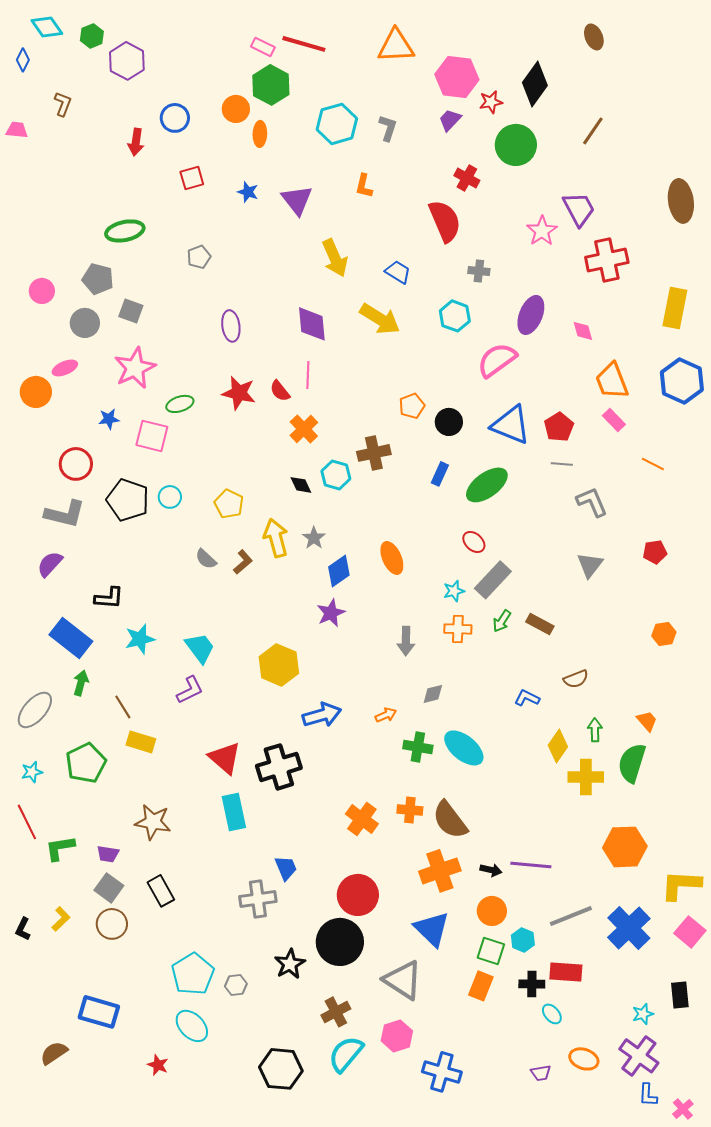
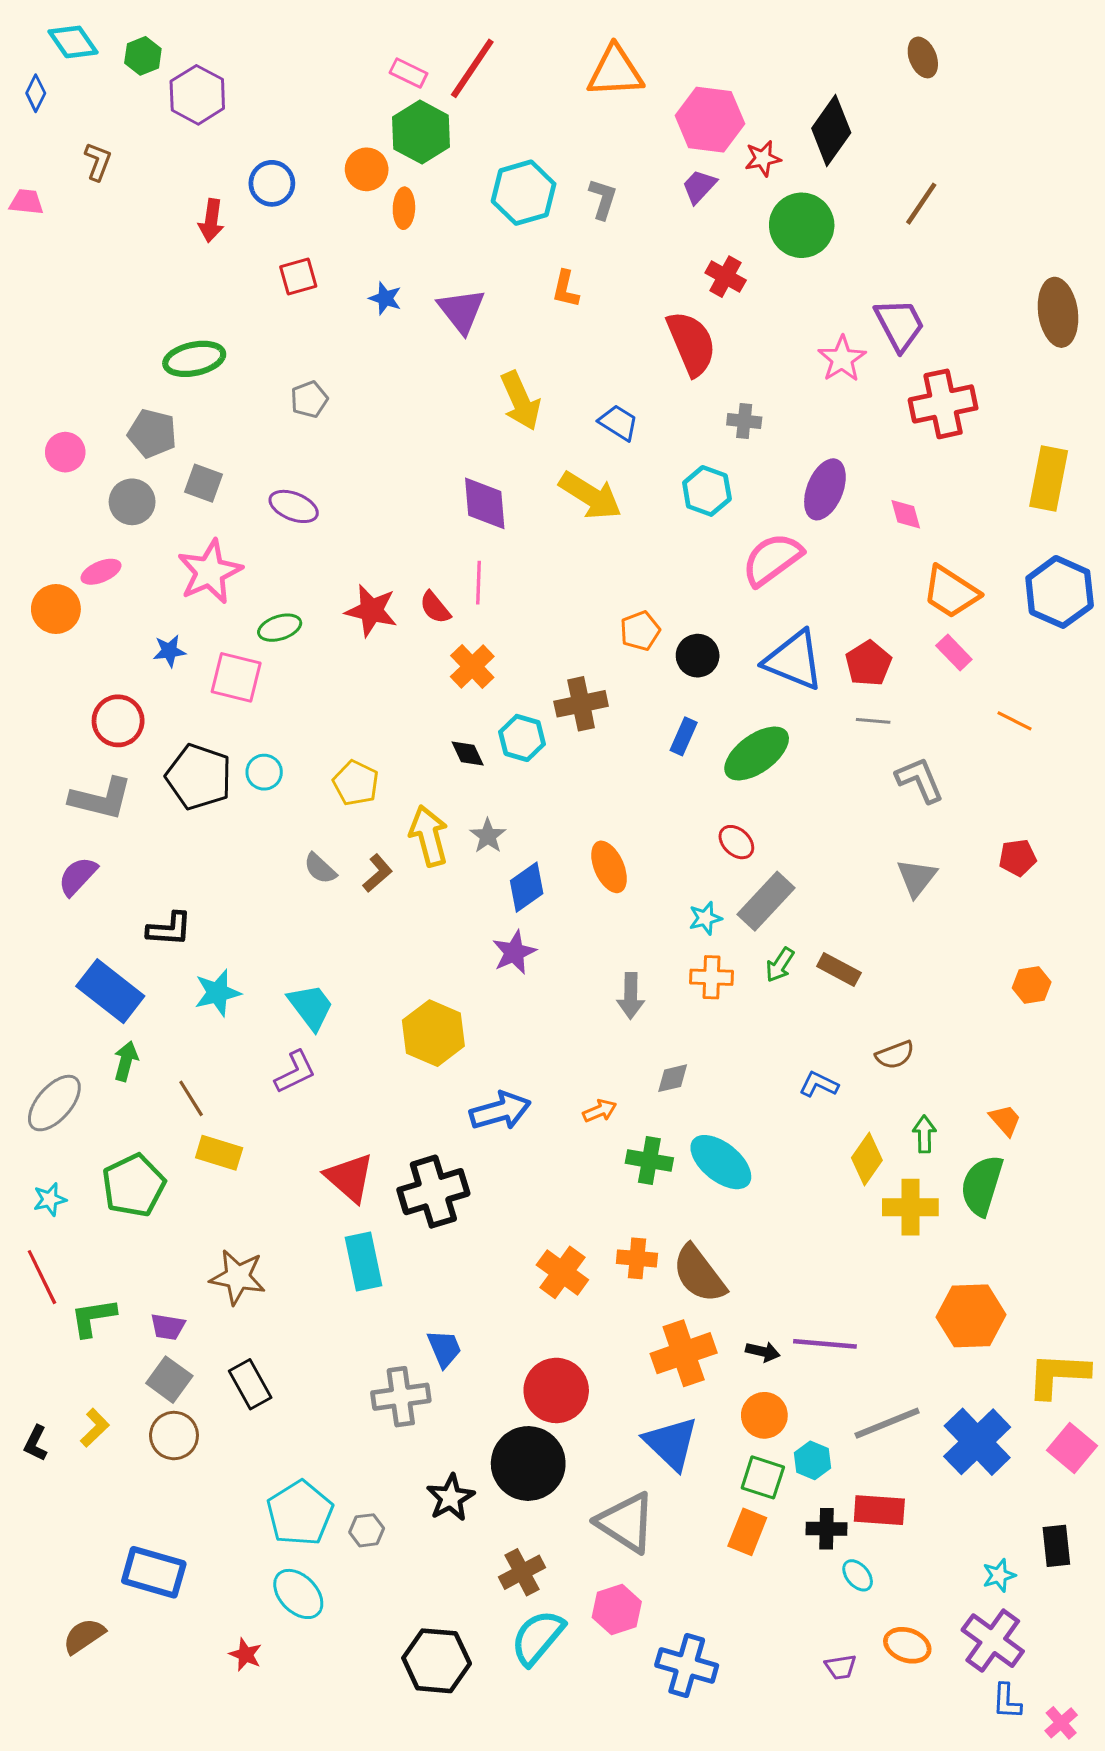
red line: (304, 44) -> (472, 68), turned -72
purple ellipse: (231, 326) -> (294, 506), moved, turned -60
orange trapezoid: (612, 381) -> (951, 592), turned -36

